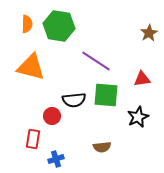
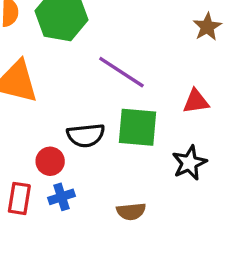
blue cross: (56, 159) -> (61, 197), moved

